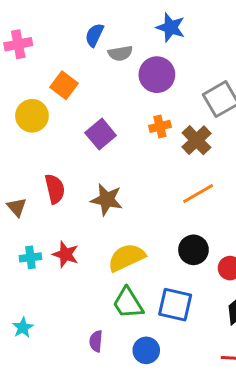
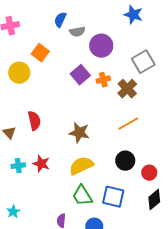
blue star: (171, 27) -> (133, 15), moved
purple square: (101, 134) -> (80, 75), moved
brown star: (107, 200) -> (79, 133), moved

